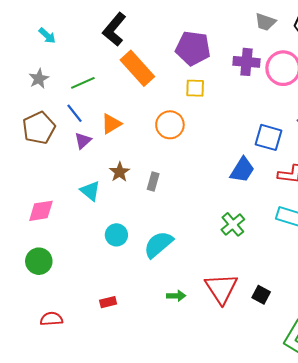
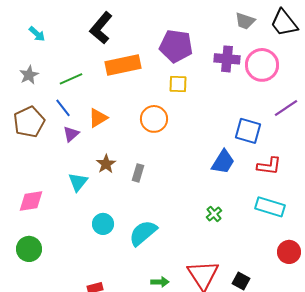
orange rectangle: (137, 68) -> (123, 65), turned -60
cyan triangle: (90, 191) -> (78, 182), turned 30
green cross: (233, 224) -> (214, 214), size x0.7

